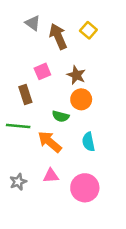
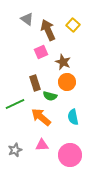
pink square: (42, 71) -> (41, 52), moved
brown rectangle: (25, 95) -> (35, 83), moved
green line: (18, 126) -> (15, 104), turned -30

